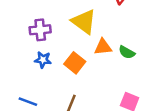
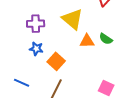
green semicircle: (127, 52) -> (106, 39), moved
orange square: (75, 63) -> (56, 61), moved

